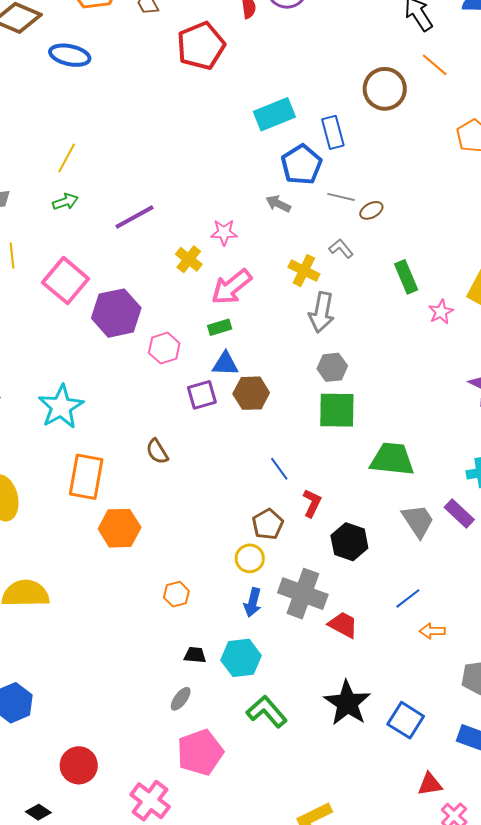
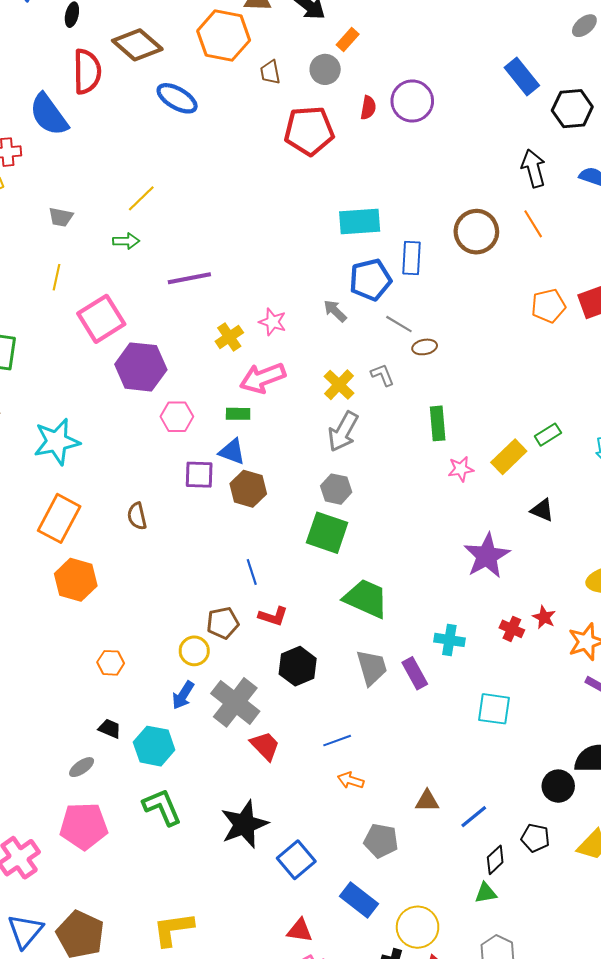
red L-shape: (312, 503) -> (273, 616), turned 64

